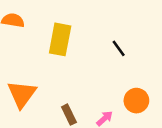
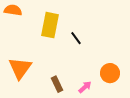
black line: (119, 48) -> (76, 38), moved

